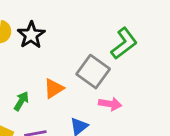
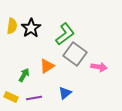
green L-shape: (124, 43) -> (65, 34), moved
pink arrow: (110, 104) -> (99, 67), moved

